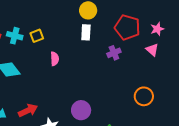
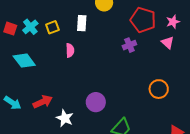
white rectangle: (86, 32) -> (82, 23), moved
cyan cross: (15, 36) -> (30, 27), turned 35

